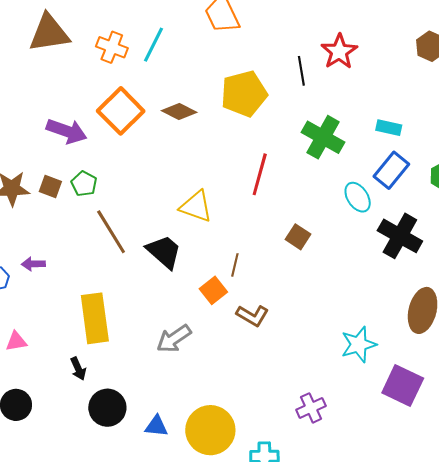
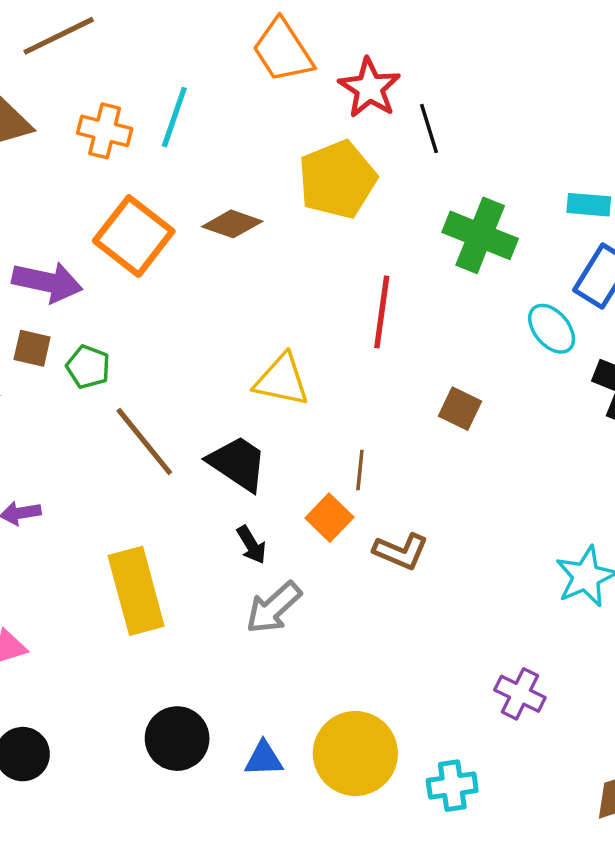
red star: (339, 52) -> (369, 88), moved
brown square: (50, 187) -> (32, 348), moved
black arrow: (78, 369) -> (251, 545), moved
purple cross: (311, 408) -> (520, 694), turned -32

